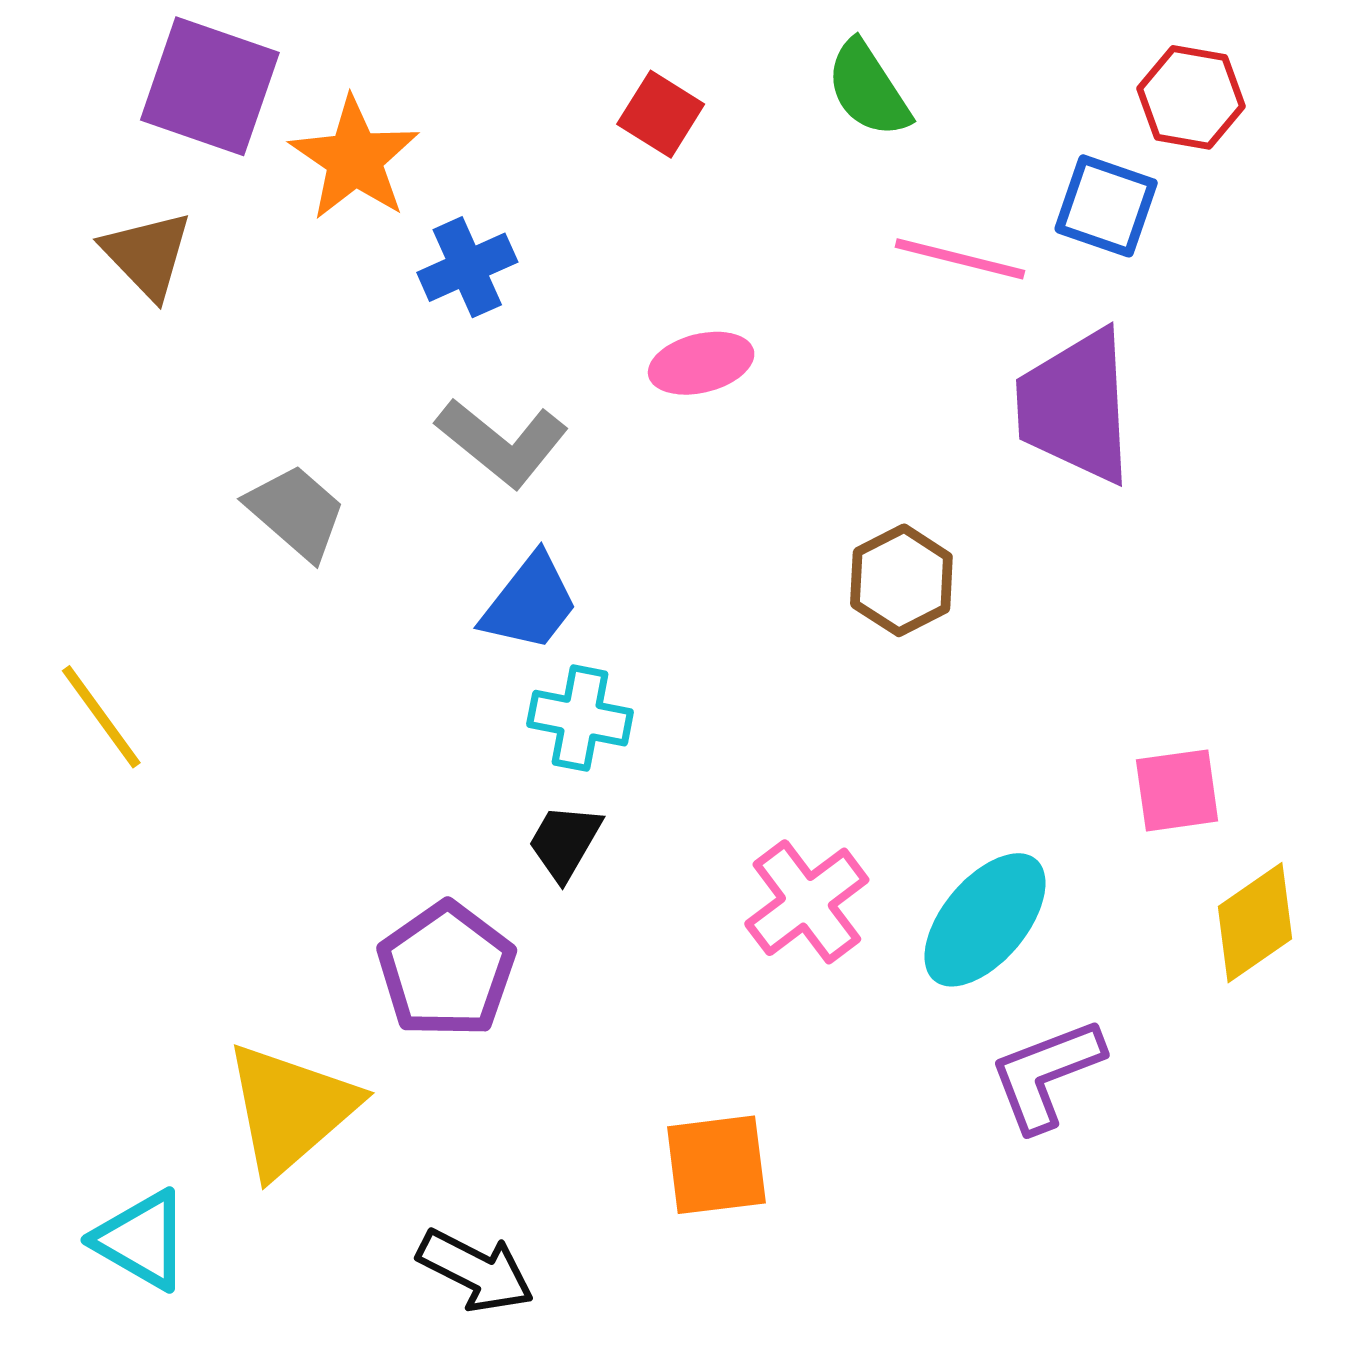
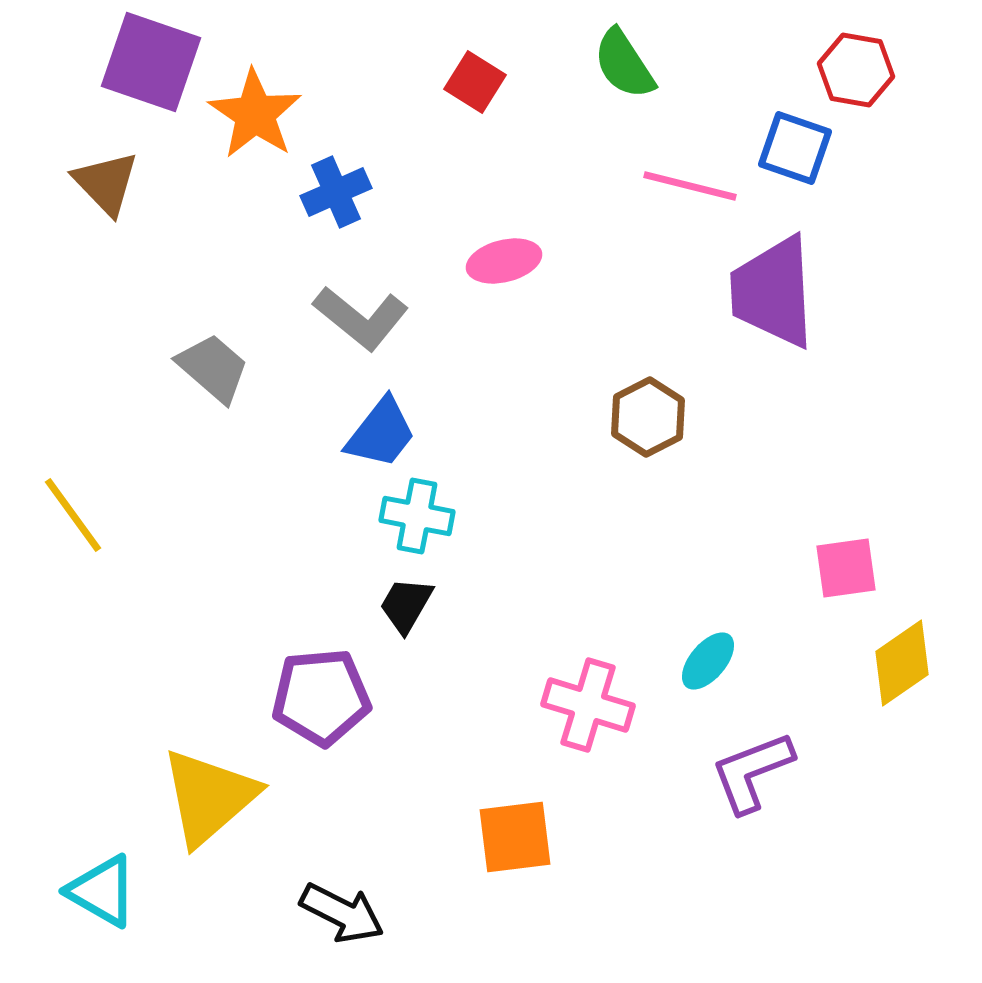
pink cross: (807, 902) -> (588, 705), moved, turned -36
cyan ellipse: (985, 920) -> (708, 661), size x0.6
purple pentagon: (446, 970) -> (321, 697), turned 30

